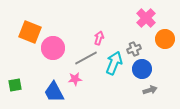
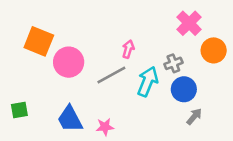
pink star: (75, 79) -> (105, 127), moved
gray arrow: (150, 90) -> (194, 116), turned -32

